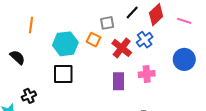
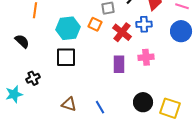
blue cross: (145, 40) -> (144, 24), turned 35
blue circle: (184, 59) -> (181, 31), moved

